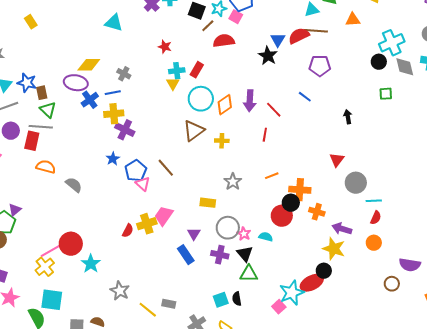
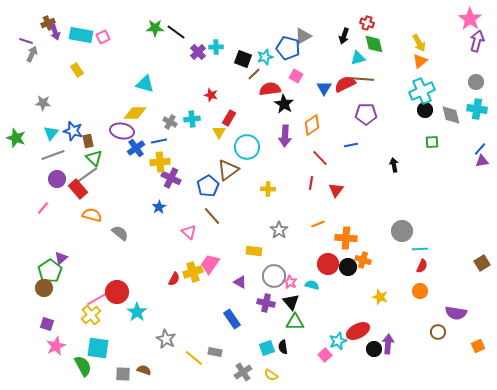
pink square: (236, 17) -> (296, 76), moved
orange triangle: (353, 20) -> (420, 61), moved, turned -35
cyan triangle: (114, 23) -> (145, 84), moved
cyan cross: (392, 43) -> (422, 91), moved
black star: (268, 56) -> (284, 104), moved
red rectangle: (197, 70) -> (229, 118), moved
cyan cross: (177, 71) -> (192, 119), moved
blue line: (305, 97) -> (351, 145), turned -48
purple arrow: (250, 101) -> (285, 136), moved
orange diamond: (225, 105) -> (312, 125), moved
gray line: (41, 127) -> (87, 175), turned -40
brown triangle: (194, 131) -> (228, 170), moved
red rectangle: (32, 141) -> (78, 189), turned -54
red triangle: (337, 160) -> (336, 190), moved
blue pentagon: (136, 171) -> (208, 186), moved
black circle: (291, 203) -> (348, 267), moved
purple arrow: (342, 229) -> (388, 344), moved, turned 78
purple triangle: (194, 234) -> (240, 282), turned -32
yellow star: (334, 249) -> (380, 297), size x0.7
blue rectangle: (186, 255) -> (232, 319), moved
black circle: (324, 271) -> (374, 349), moved
cyan star: (292, 293) -> (338, 341), size x0.7

